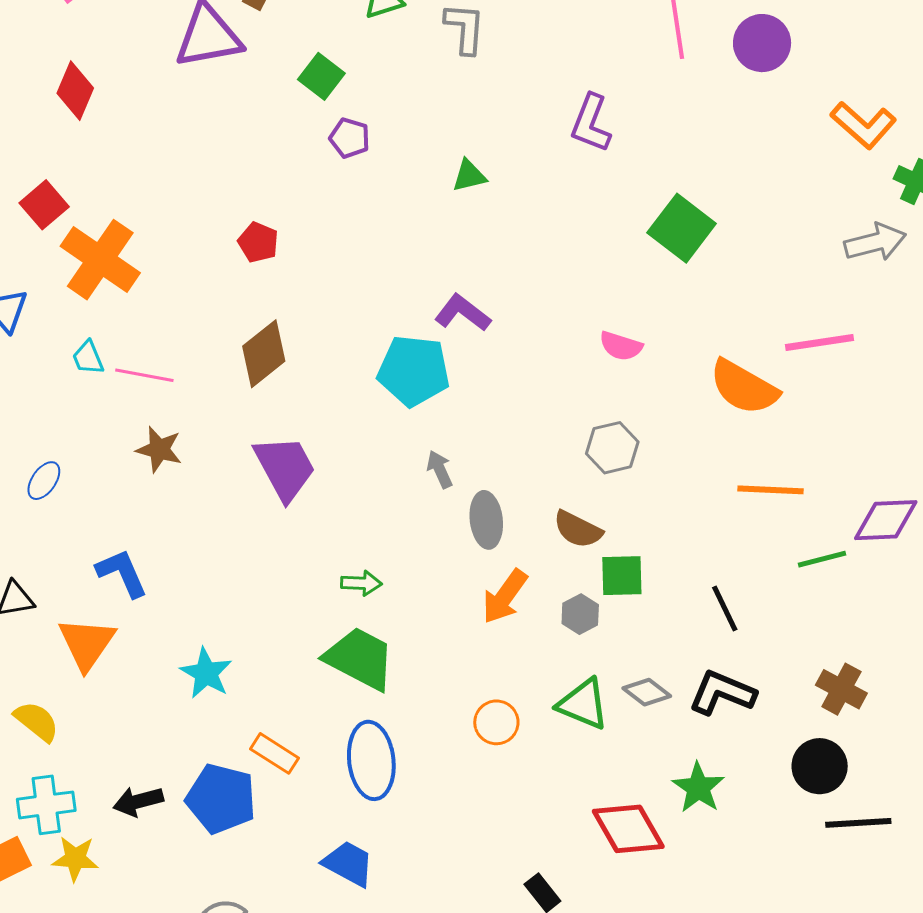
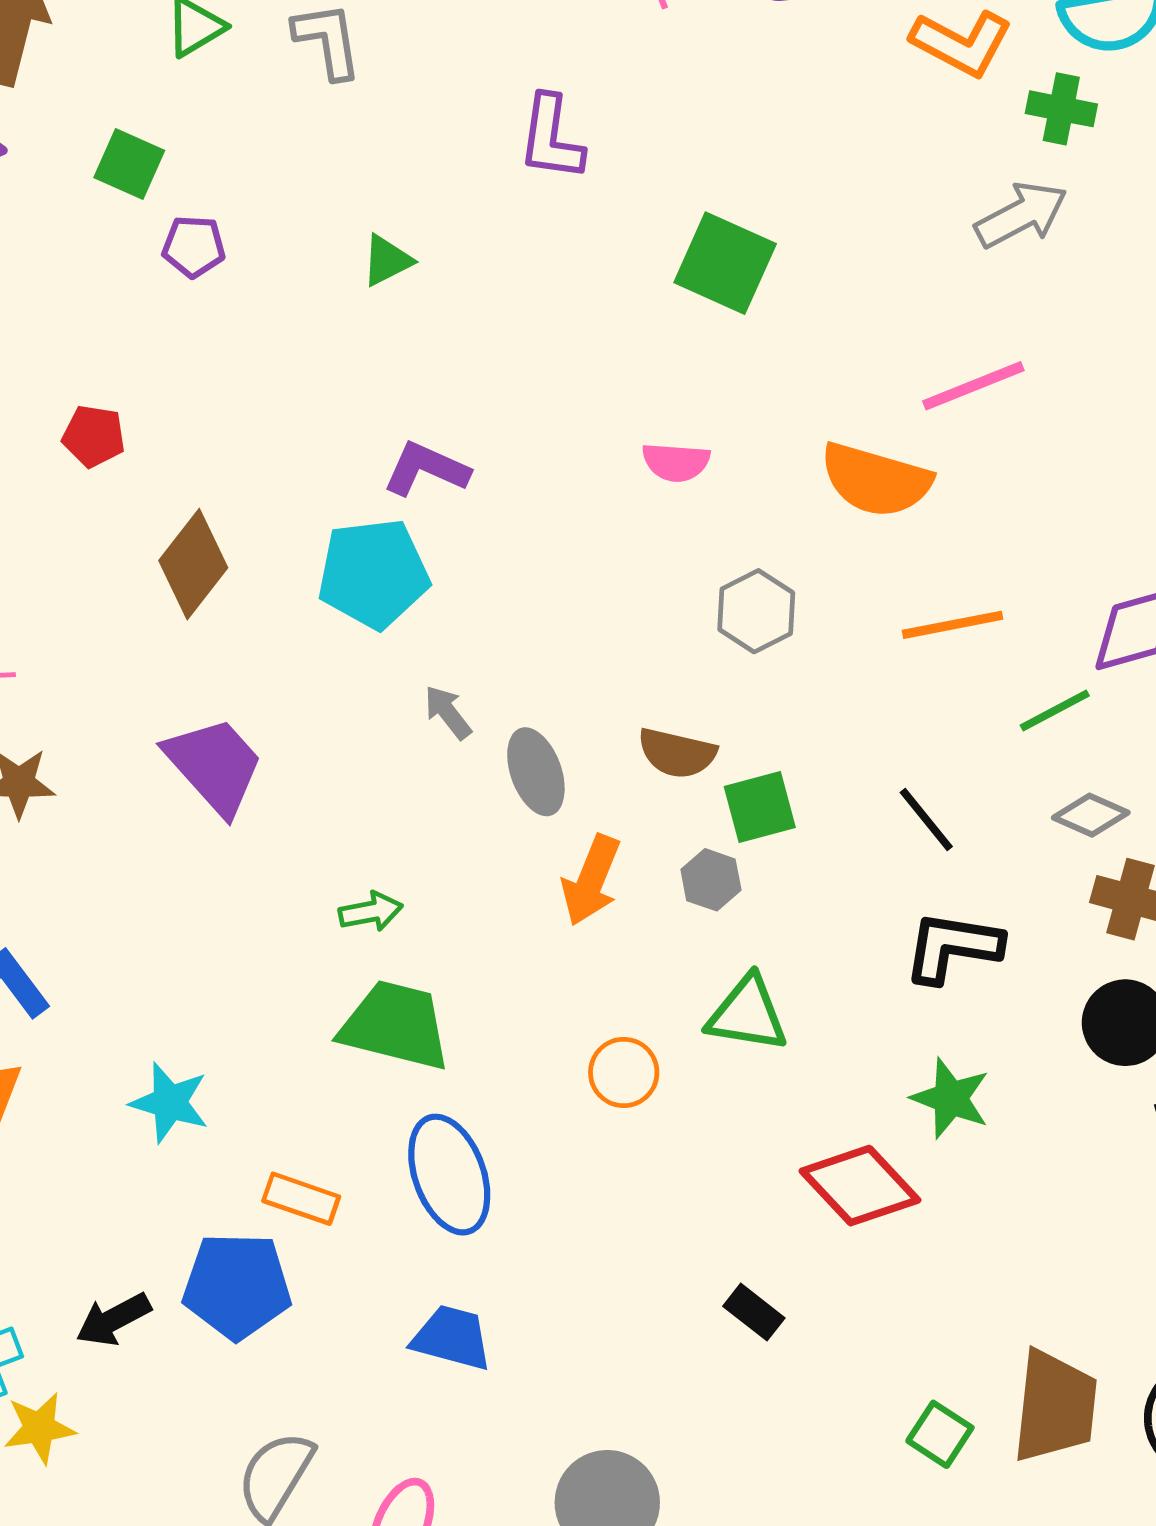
brown diamond: (264, 354) -> (193, 564), moved
gray hexagon: (612, 448) -> (756, 611), moved
gray diamond: (647, 692) -> (1091, 815), moved

